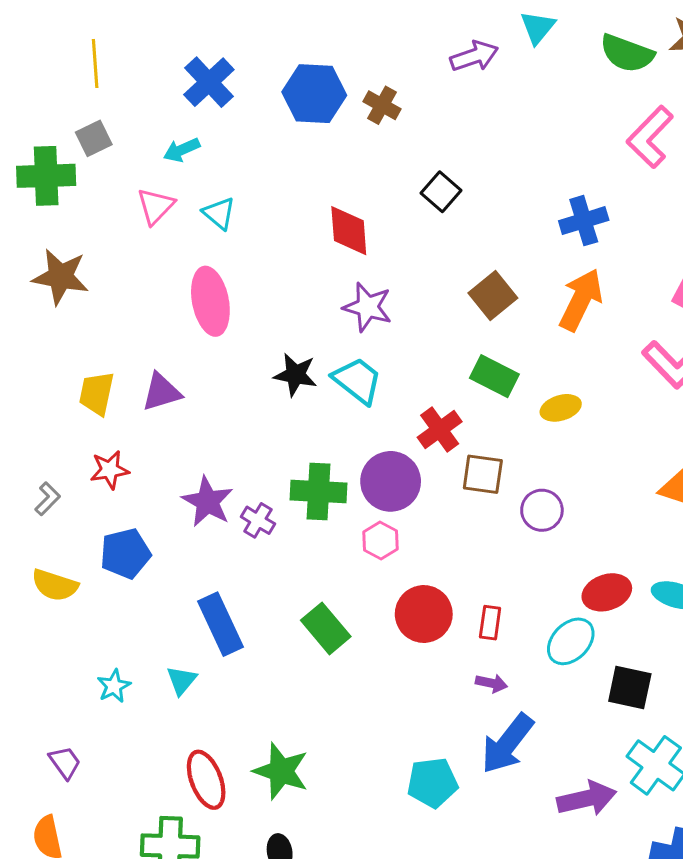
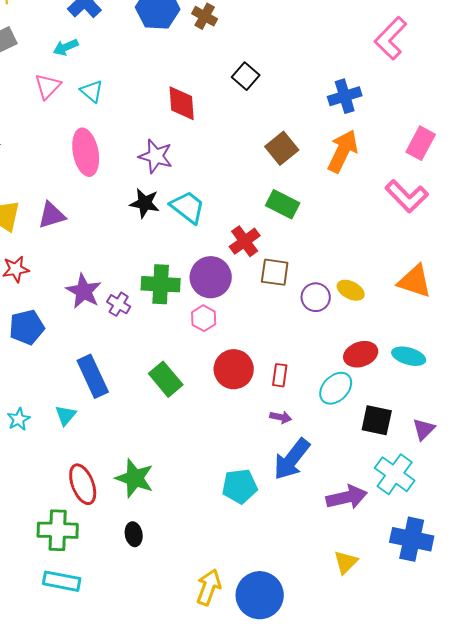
purple star: (368, 307) -> (156, 156), moved
yellow ellipse: (561, 408) -> (351, 290), moved, turned 44

